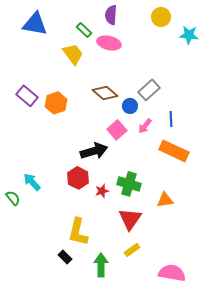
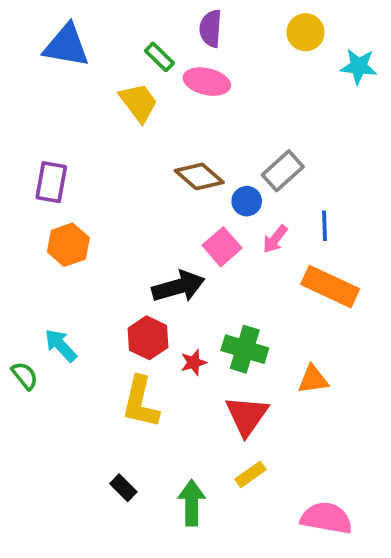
purple rectangle: (27, 96) -> (51, 182), turned 60
orange hexagon: (56, 103) -> (68, 245), moved
yellow L-shape: (78, 232) -> (140, 402), moved

